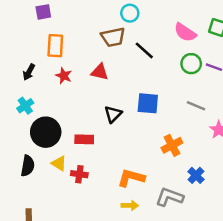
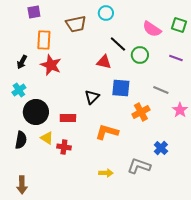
brown trapezoid: (113, 37) -> (76, 24), moved
green circle: (191, 64) -> (140, 55), moved
red triangle: (100, 72) -> (104, 62), moved
red star: (64, 76) -> (51, 65), size x1.5
orange cross: (172, 145) -> (141, 112), moved
orange L-shape: (131, 178) -> (107, 132), moved

